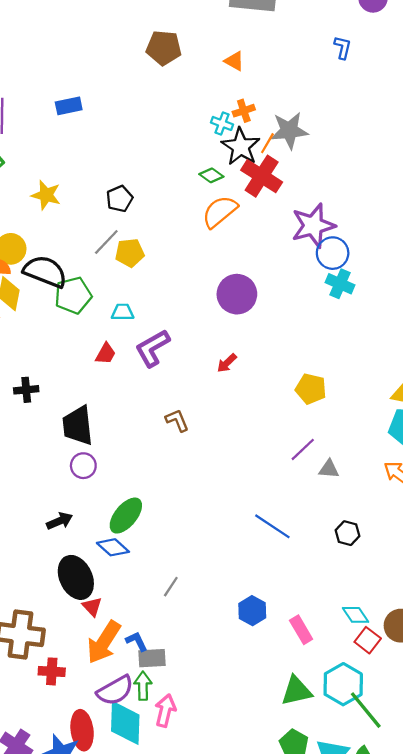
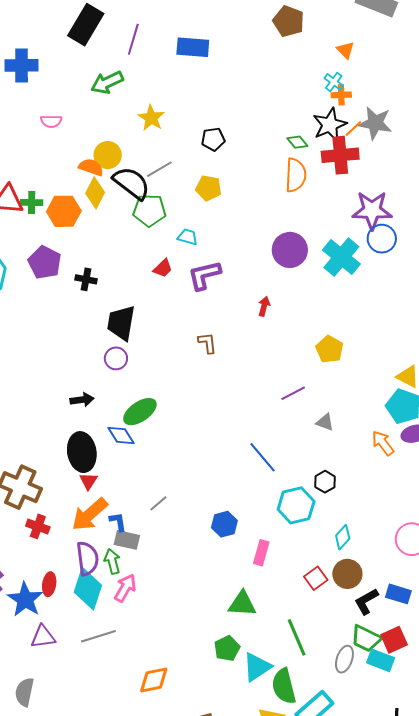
blue rectangle: (69, 106) -> (193, 47), size x1.4
cyan cross: (222, 123) -> (334, 82), moved
red cross: (262, 176) -> (340, 155), turned 36
orange semicircle: (220, 212) -> (296, 175), turned 116
gray line: (106, 242) -> (159, 169), moved
cyan cross: (340, 284) -> (341, 257), moved, size x1.5
red arrow: (227, 363) -> (264, 306), turned 132
purple line: (303, 449) -> (293, 393), moved
gray line: (171, 587) -> (158, 503), moved
cyan diamond: (356, 615) -> (343, 537), moved, turned 60
pink rectangle: (301, 630) -> (261, 553), turned 30
cyan hexagon: (343, 684) -> (296, 505), moved
green arrow: (143, 686) -> (112, 561), turned -30
purple semicircle: (115, 690) -> (87, 558), turned -84
red ellipse: (82, 730) -> (49, 584), size x0.7

